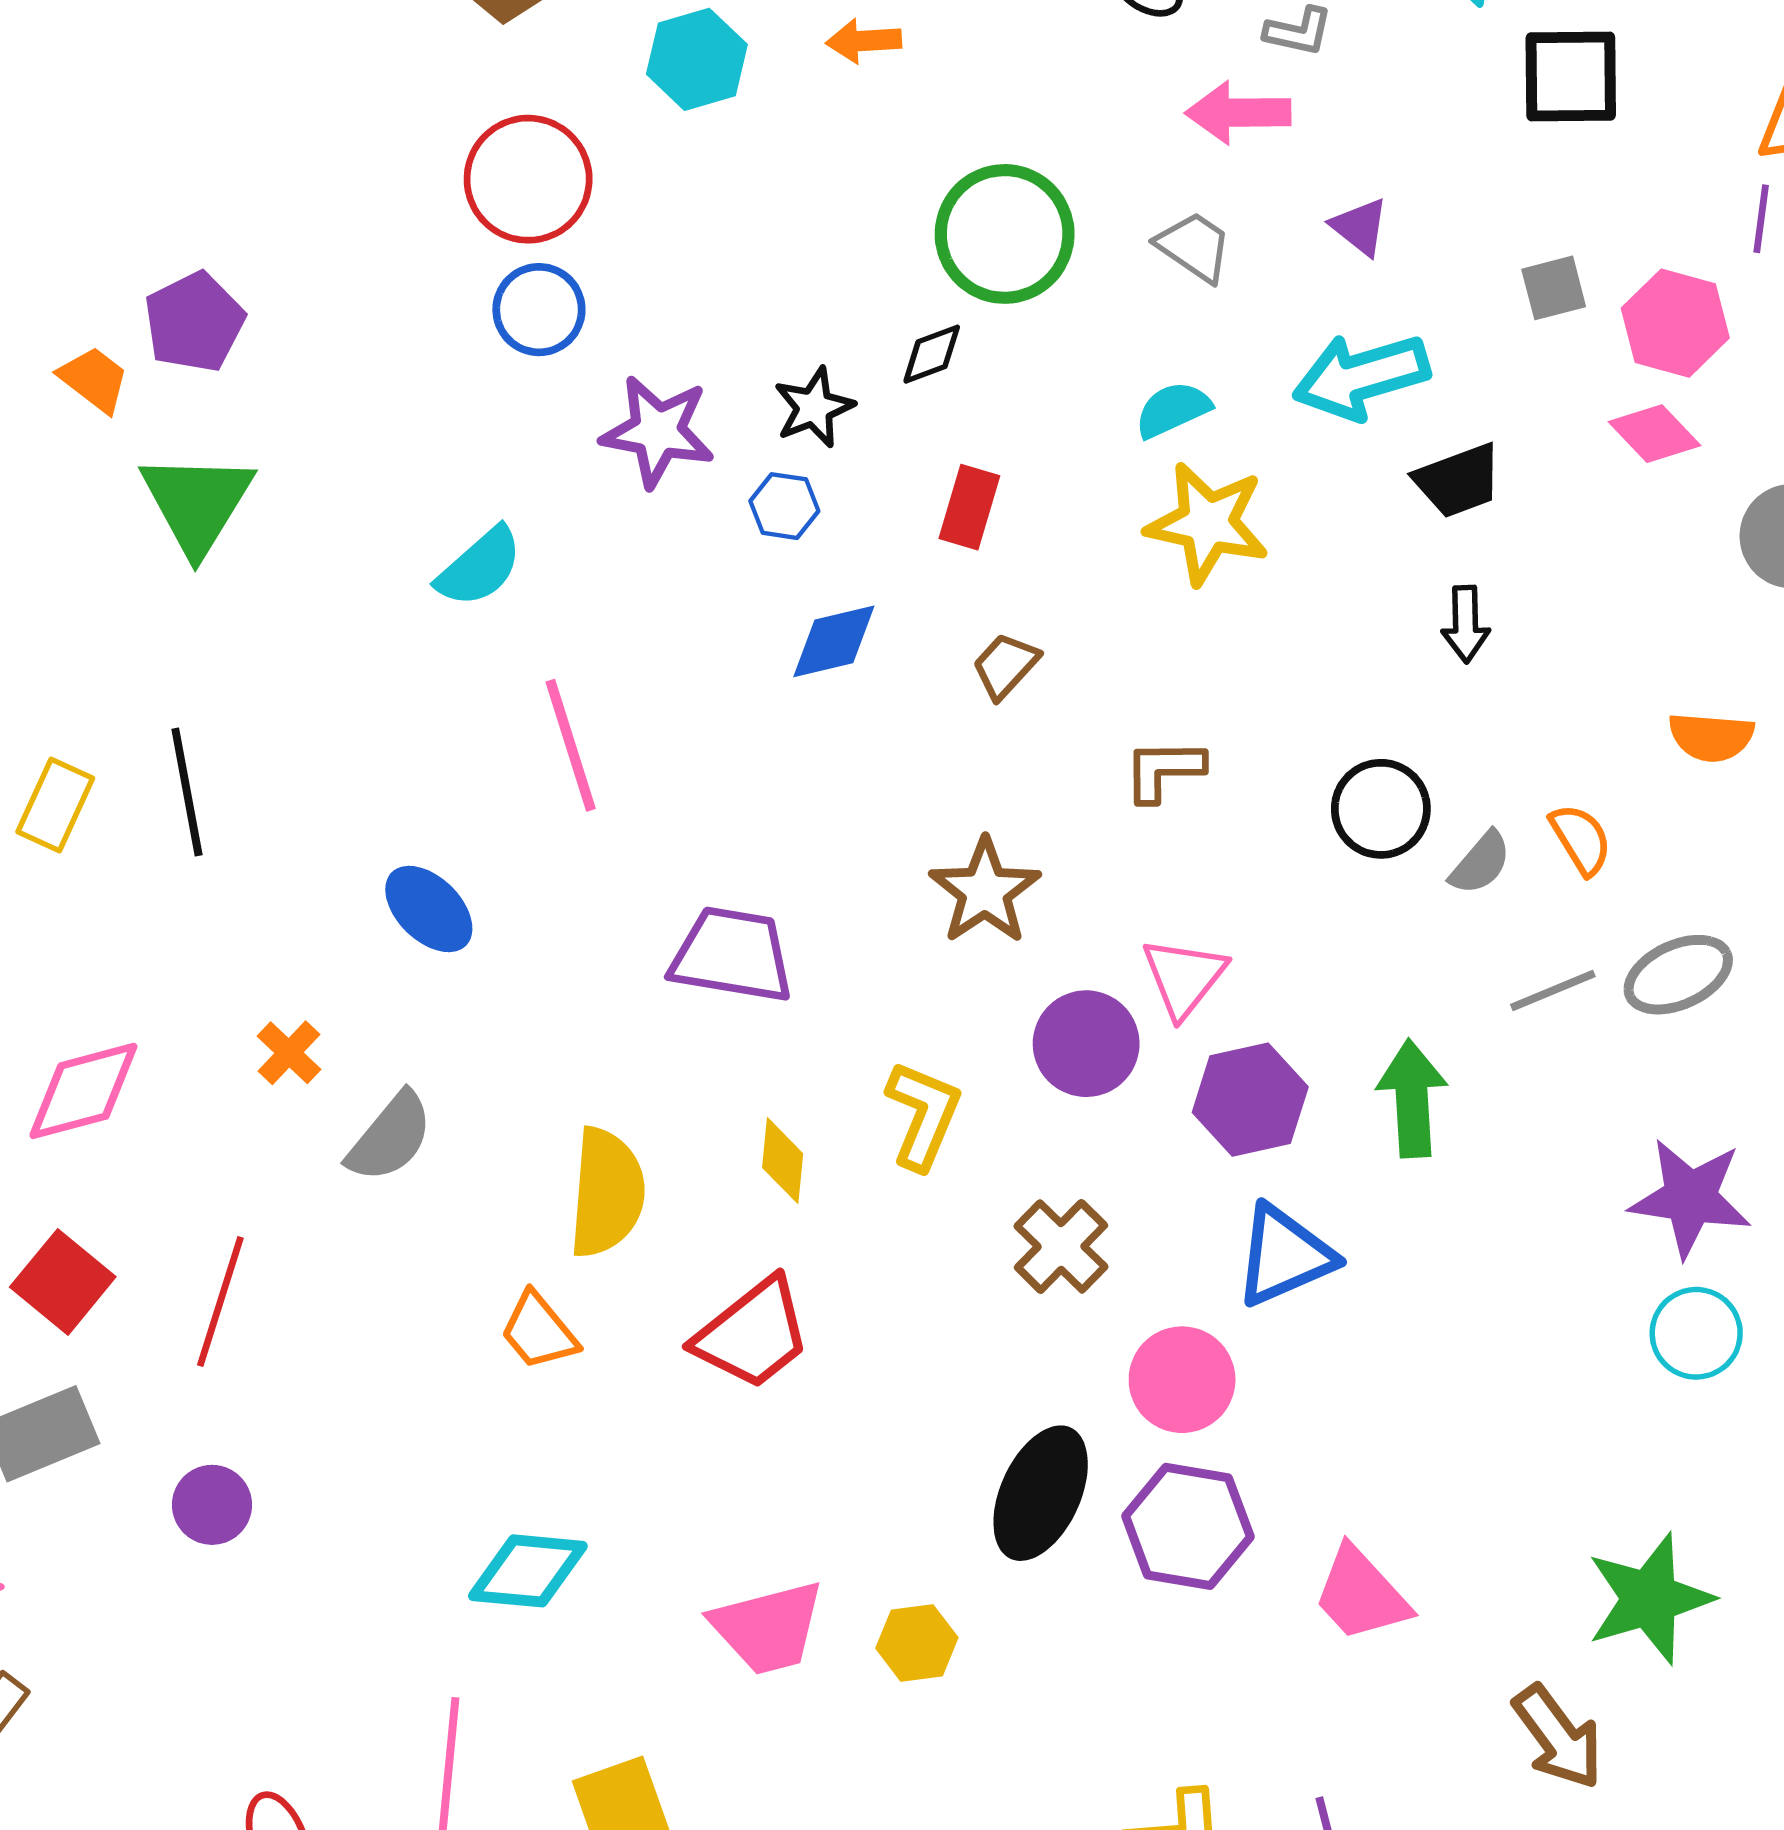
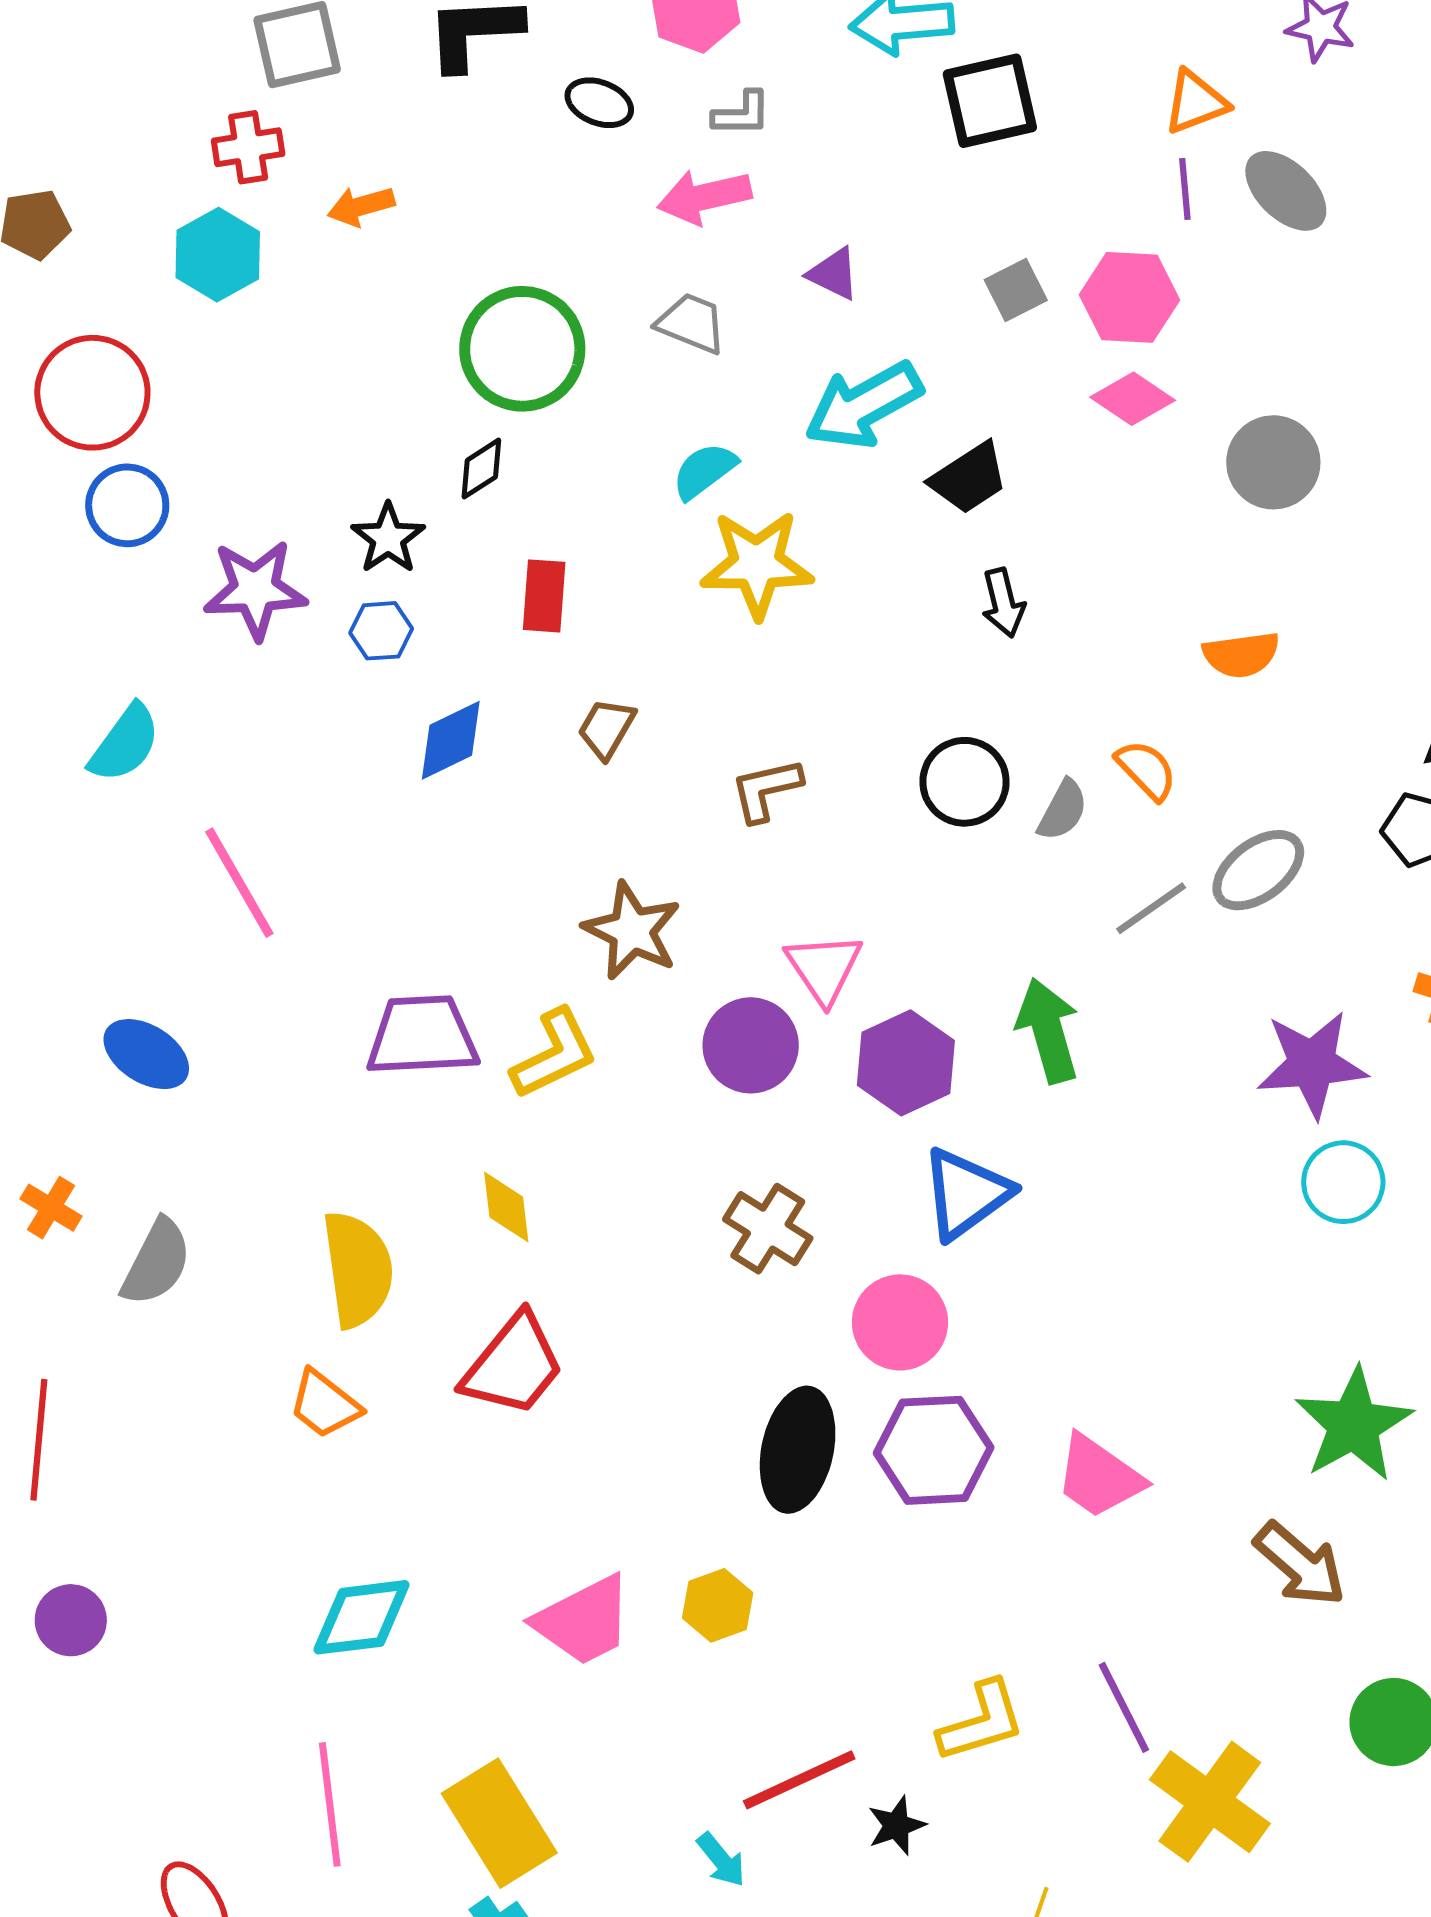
yellow L-shape: (923, 1115) -> (554, 1054), moved, turned 54

